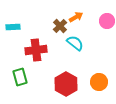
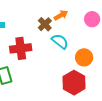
orange circle: (99, 82) -> (84, 57), moved
red hexagon: (66, 84) -> (74, 83), moved

